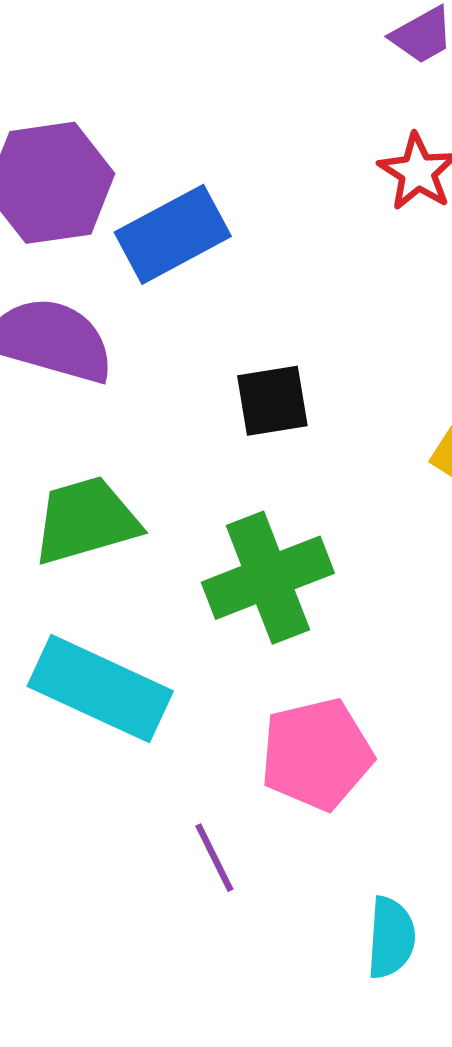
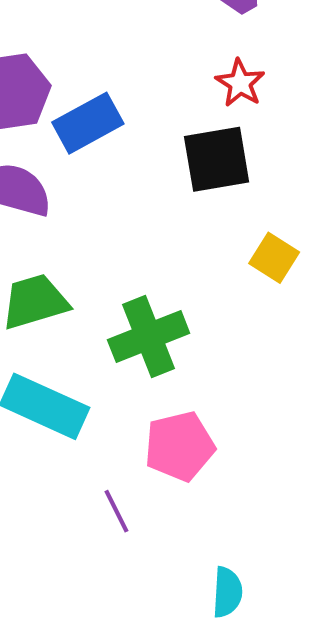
black square: (272, 401) -> (217, 159), moved, size x1.5
cyan semicircle: (391, 938) -> (227, 592), moved

